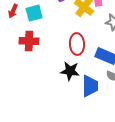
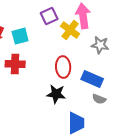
blue trapezoid: (90, 86) -> (76, 123), moved

